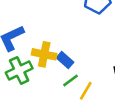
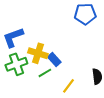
green line: (70, 80) -> (45, 73), moved

